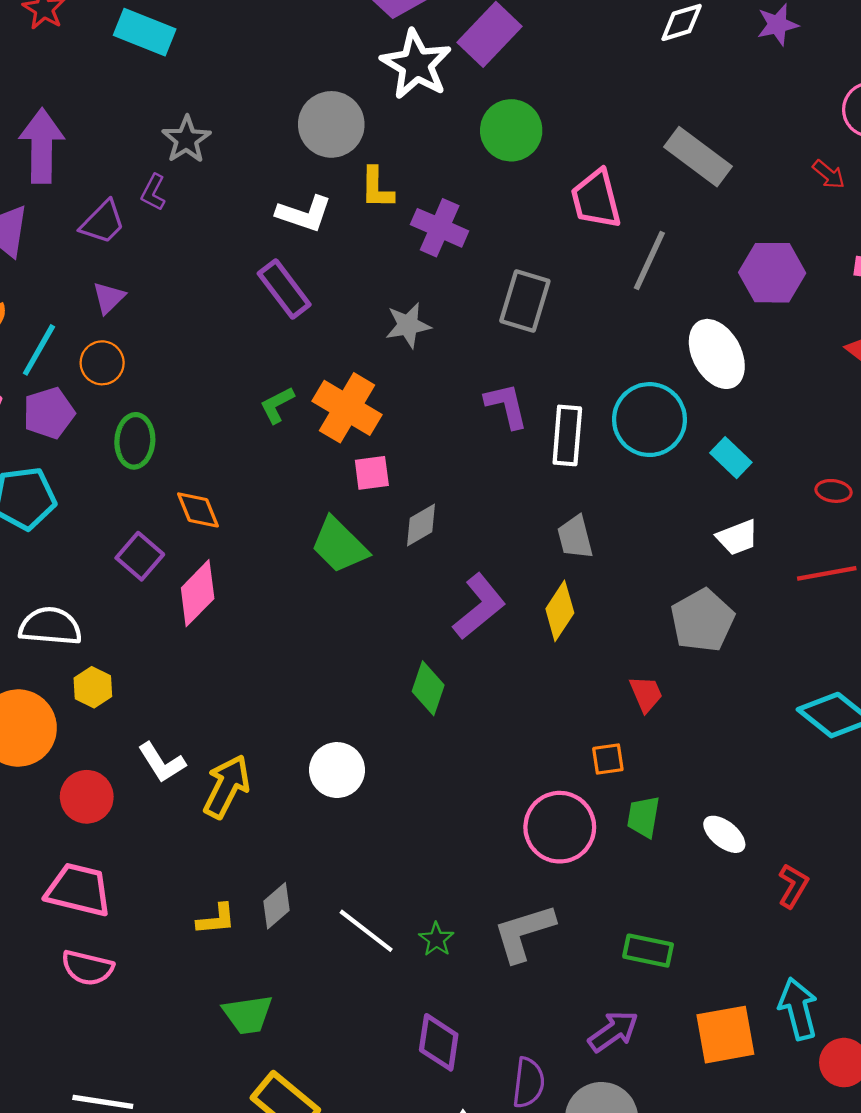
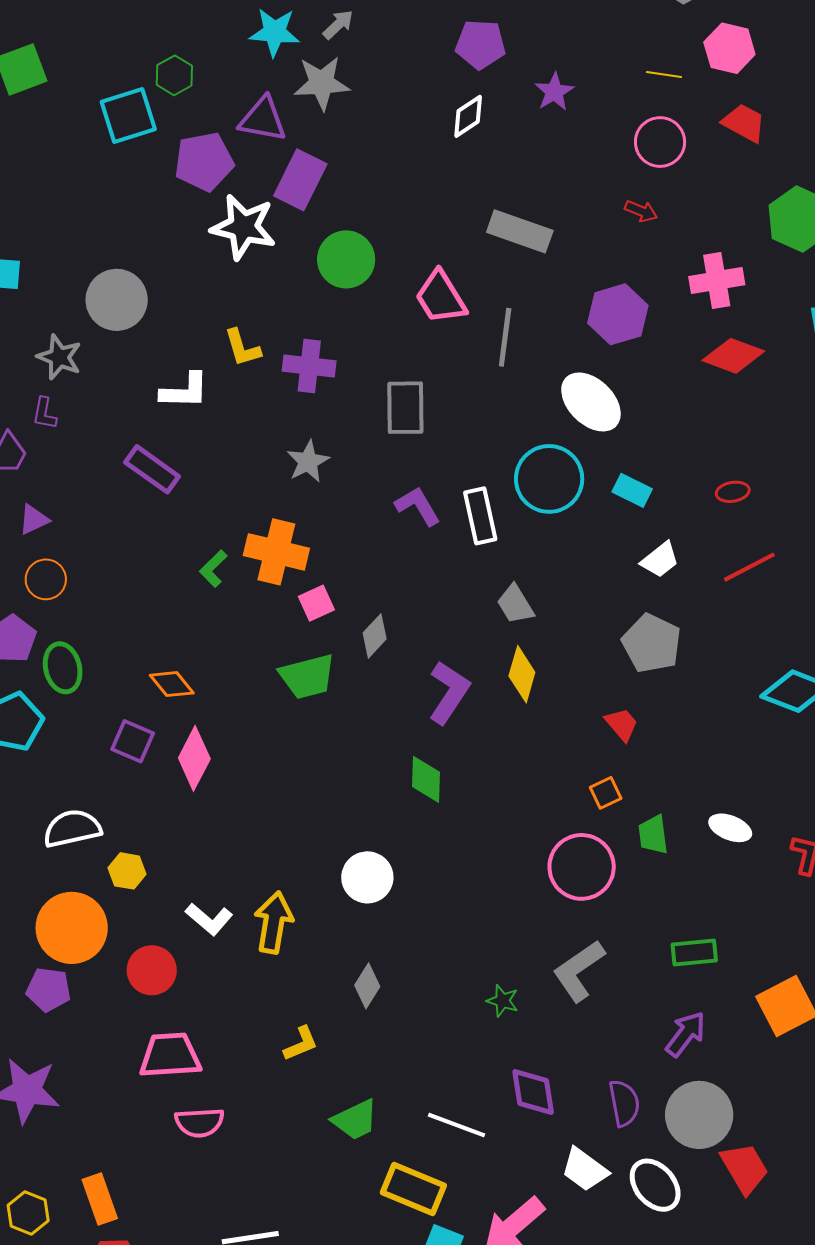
gray circle: (331, 124) -> (117, 300), moved
purple rectangle: (284, 289) -> (152, 469), moved
purple triangle: (109, 298) -> (34, 520), turned 36
green ellipse: (135, 441) -> (63, 668), moved
green trapezoid: (339, 545) -> (307, 677), turned -42
gray diamond: (276, 906) -> (367, 986), moved
white line: (366, 931) -> (456, 1125), moved

